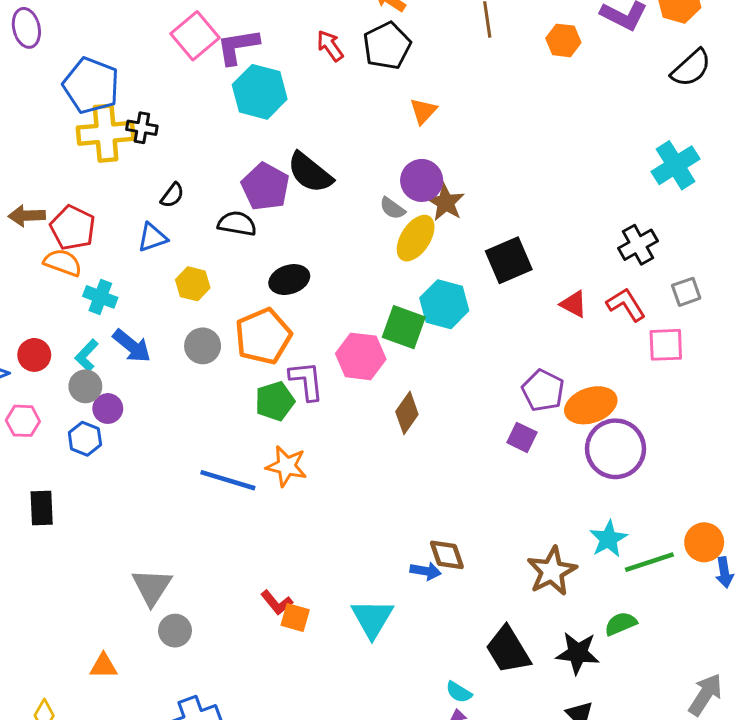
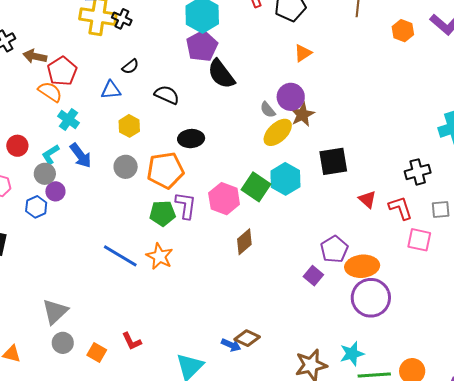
purple pentagon: (265, 187) -> (202, 46), moved
brown diamond: (447, 555) -> (247, 338), turned -60
orange square: (295, 618) -> (97, 353), moved

